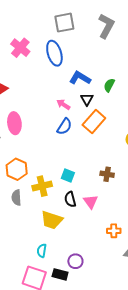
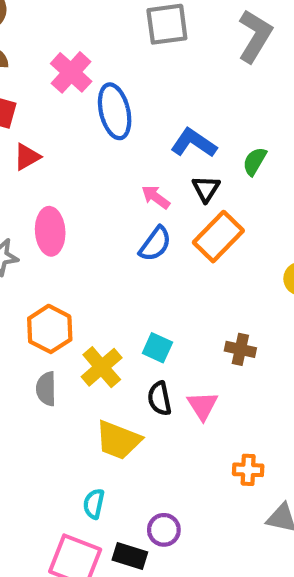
blue ellipse: (54, 53) -> (115, 111), moved
yellow cross: (42, 186) -> (102, 367), turned -30

